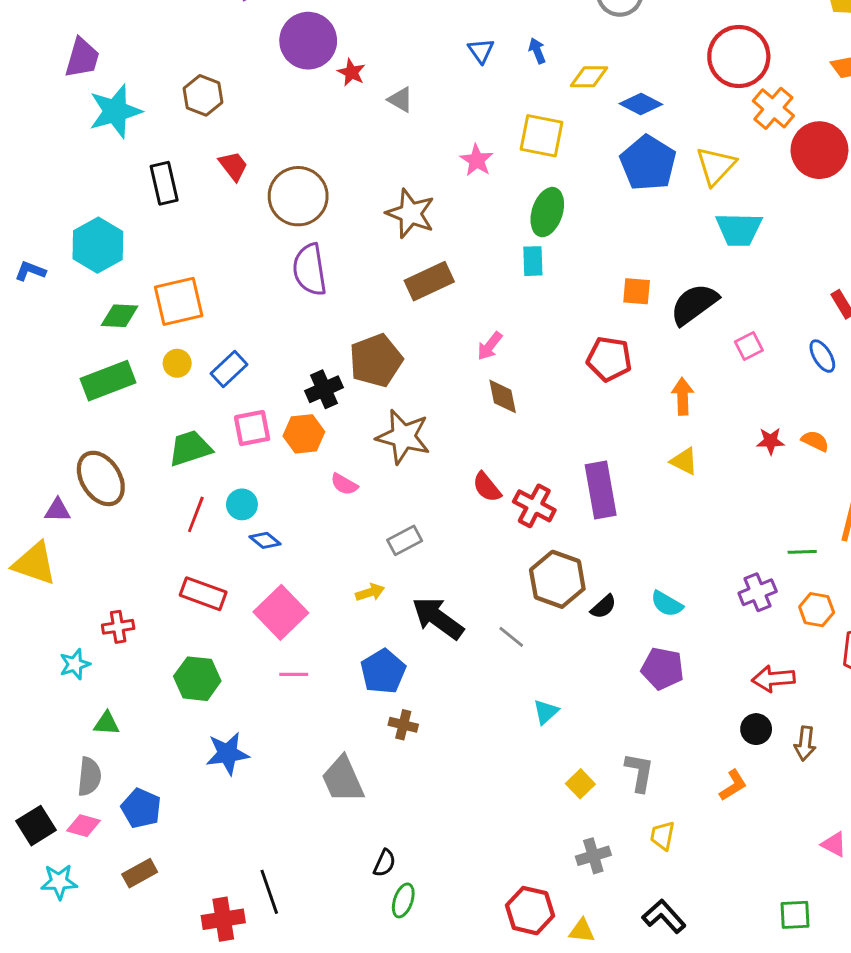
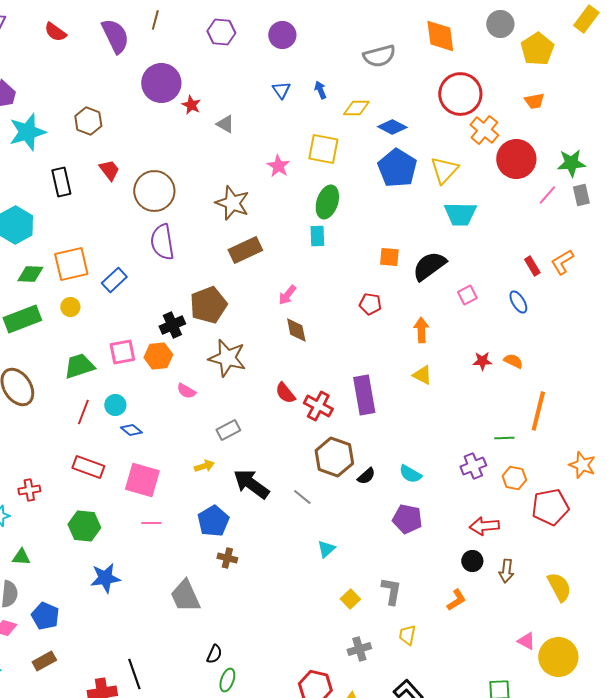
red pentagon: (609, 359) -> (370, 304), size x0.7
blue rectangle: (229, 369) -> (114, 280), moved
pink square: (281, 612) -> (142, 480), turned -30

